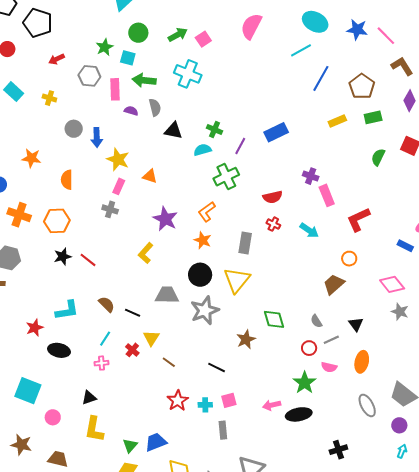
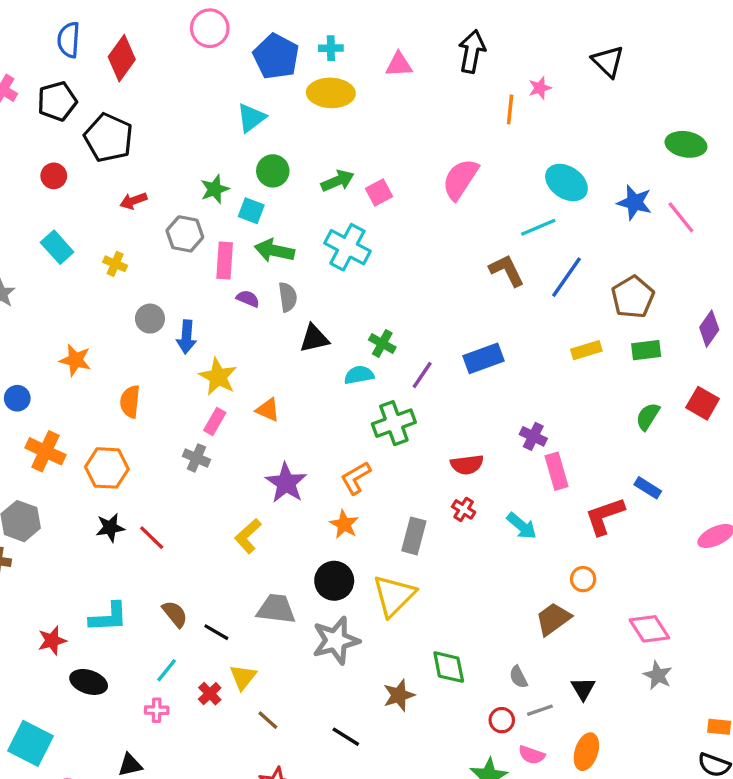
brown L-shape: (402, 66) -> (507, 270), moved
black triangle: (173, 131) -> (314, 338), turned -30
blue rectangle: (405, 246) -> (648, 488), moved

